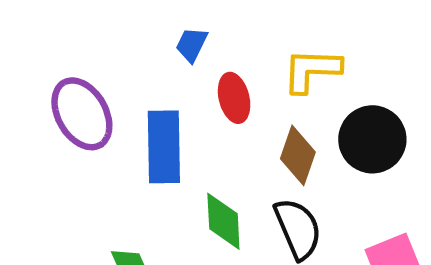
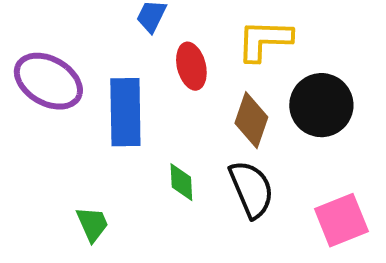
purple ellipse: (82, 114) -> (48, 81), turned -30
green diamond: (223, 221) -> (181, 182), size x0.7

